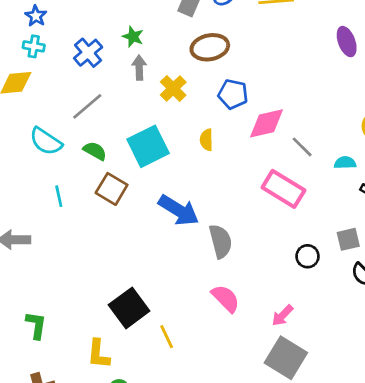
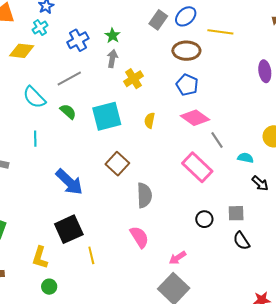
cyan cross: (34, 46) -> (40, 28), turned 35
brown ellipse: (210, 47) -> (186, 51), moved
blue pentagon: (233, 94) -> (187, 85), moved
pink diamond: (266, 123) -> (195, 118), turned 36
brown square: (112, 189) -> (117, 164), moved
blue arrow: (179, 210) -> (69, 182), moved

